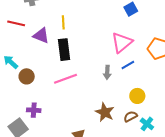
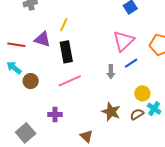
yellow line: (63, 22) -> (64, 25), turned 32
red line: (16, 23) -> (16, 45), moved
purple cross: (34, 110) -> (55, 115), moved
cyan cross: (147, 124) -> (154, 109), moved

